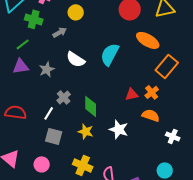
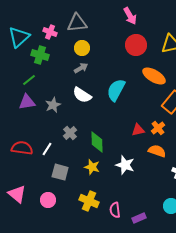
gray arrow: (60, 32) -> (81, 68), moved
white line: (49, 113) -> (47, 149), moved

